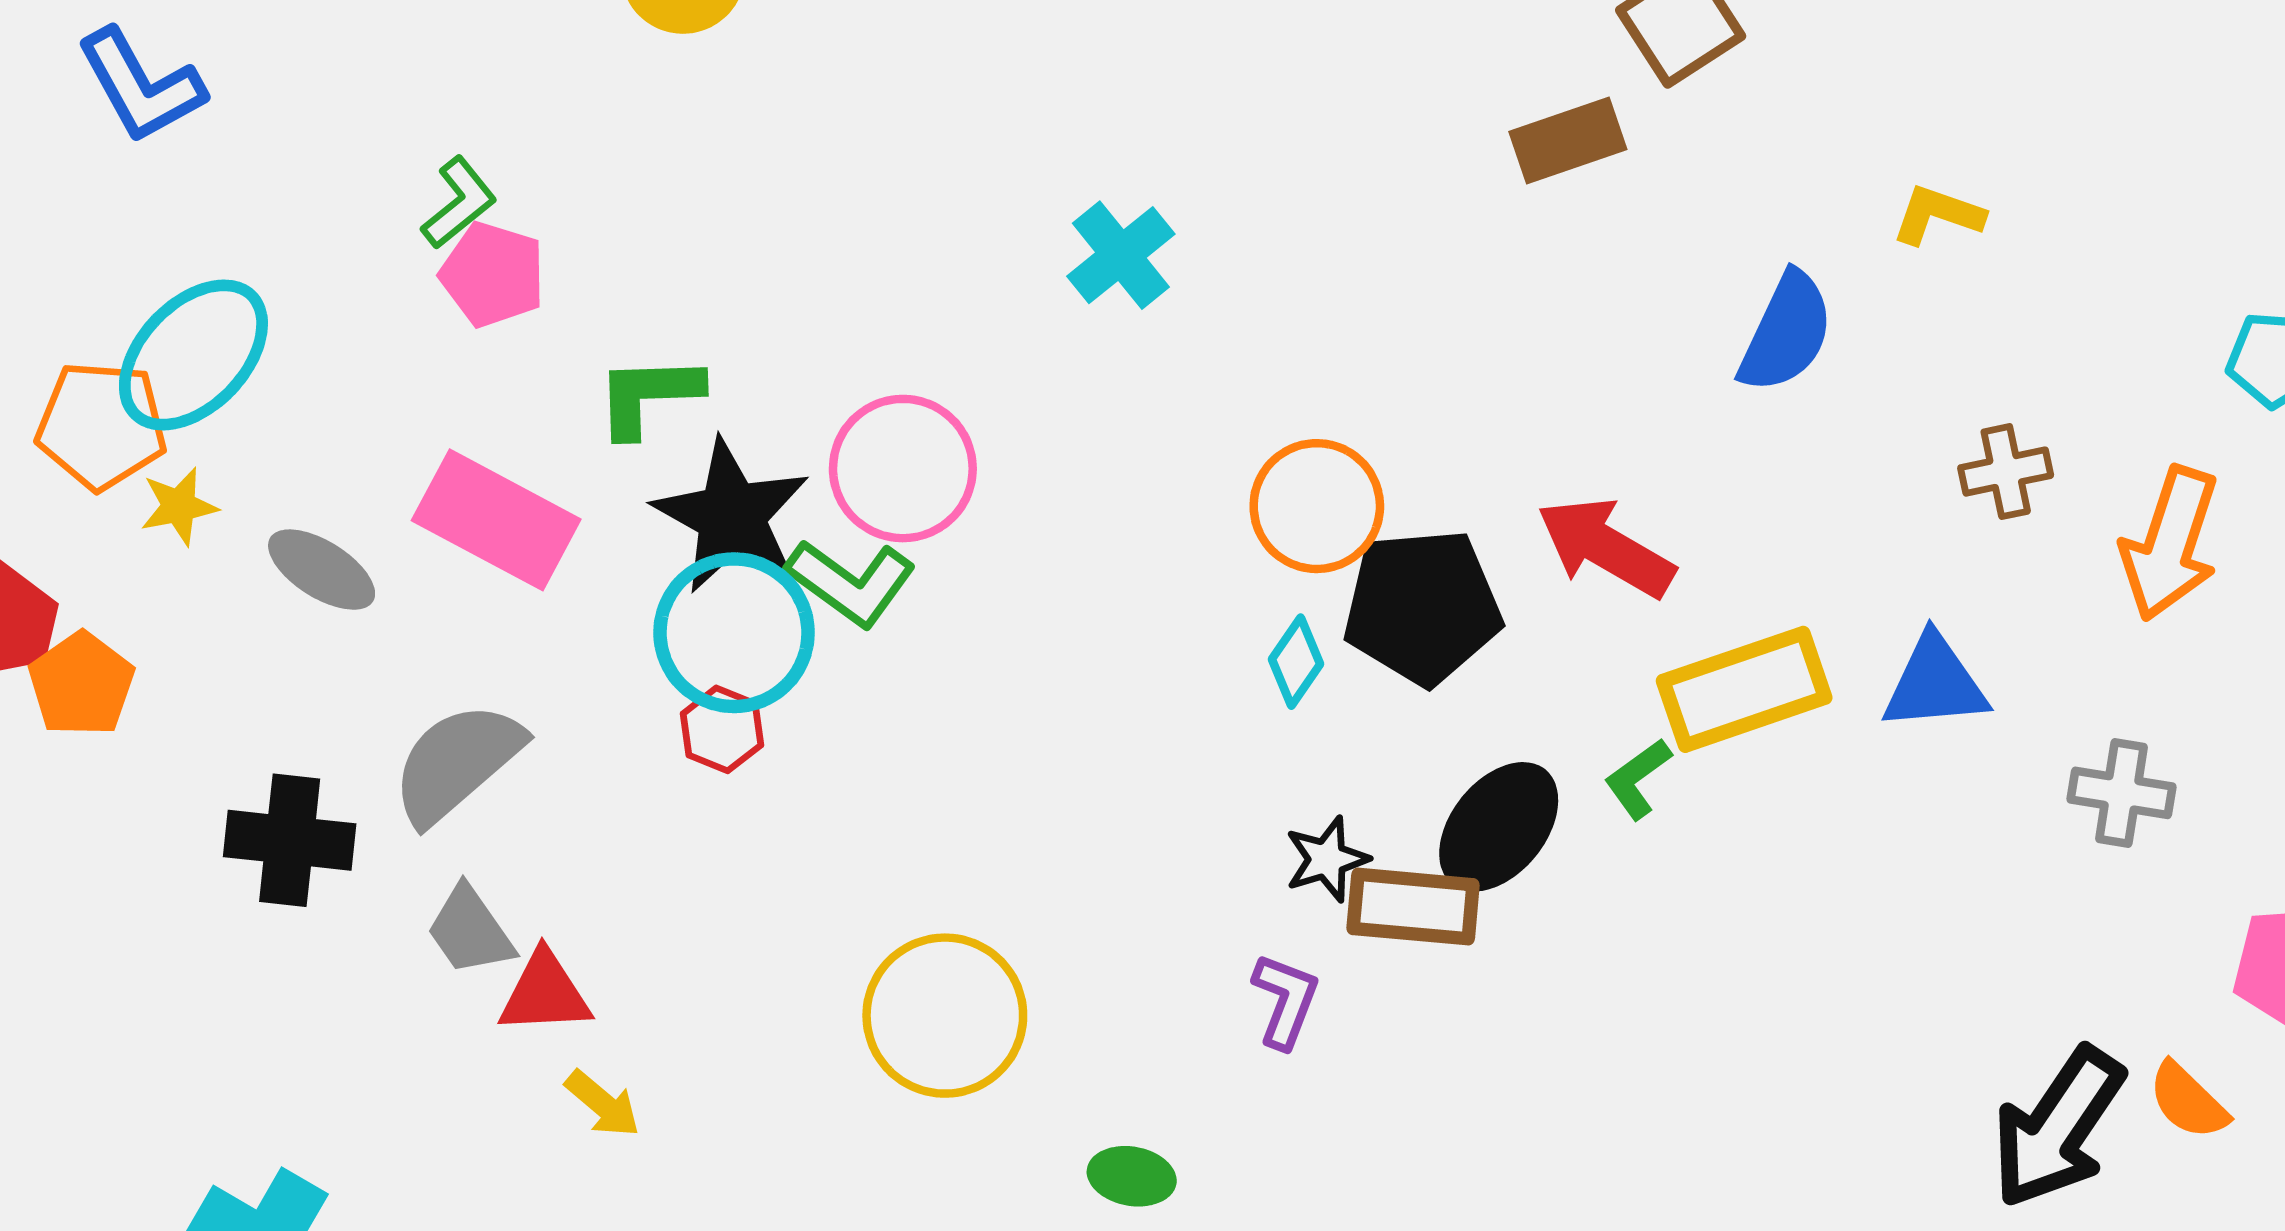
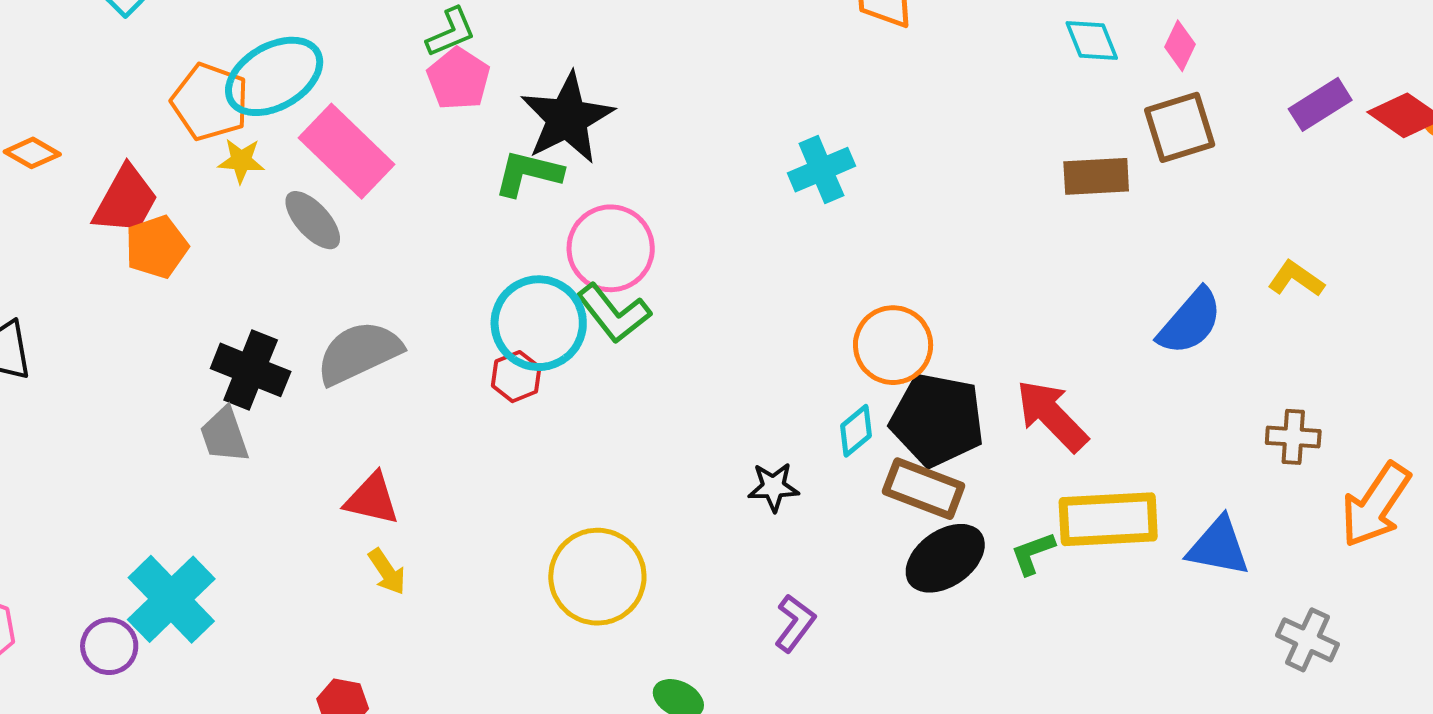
pink circle: (903, 469) -> (611, 248), moved
black star: (731, 516) -> (567, 118), moved
pink rectangle: (496, 520) -> (347, 151), moved
black star: (1327, 859) -> (773, 487), moved
brown rectangle: (1413, 907) -> (924, 489), moved
gray trapezoid: (470, 931) -> (224, 435), moved

